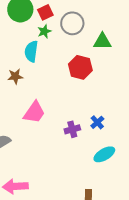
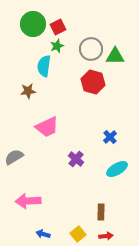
gray circle: (72, 23) -> (91, 49), moved
pink trapezoid: (34, 112) -> (47, 127), turned 30
purple cross: (72, 129) -> (76, 159), moved, turned -35

